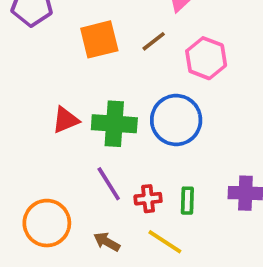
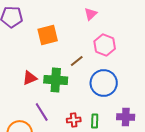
brown line: (154, 41) -> (77, 61), moved
blue circle: (176, 120) -> (104, 83), moved
purple line: (109, 184) -> (42, 112), moved

